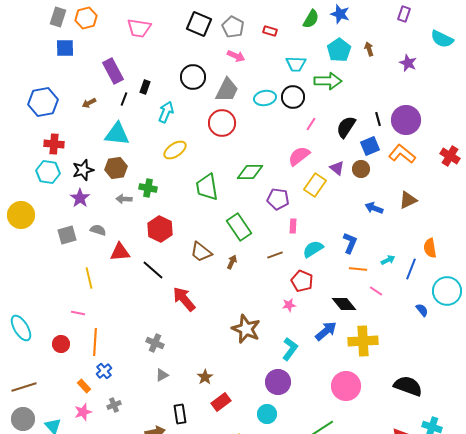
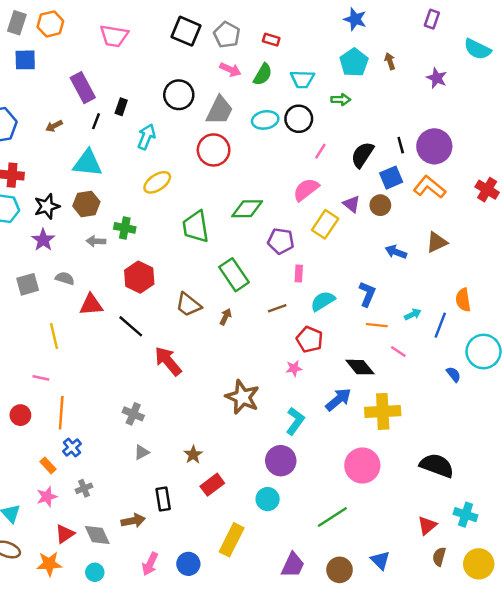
green semicircle: (311, 19) -> (263, 74), moved
green arrow: (328, 81) -> (341, 100), size x0.6

